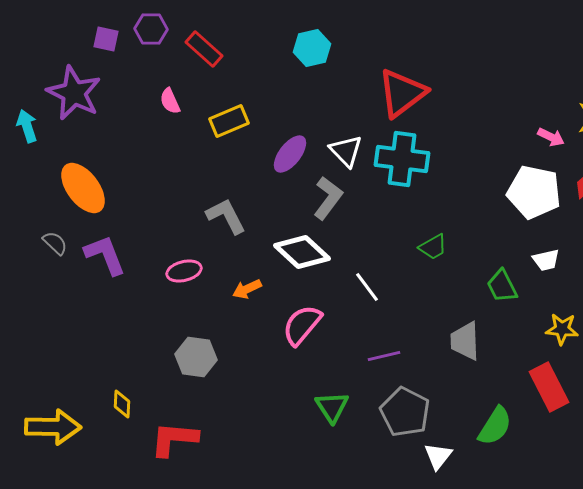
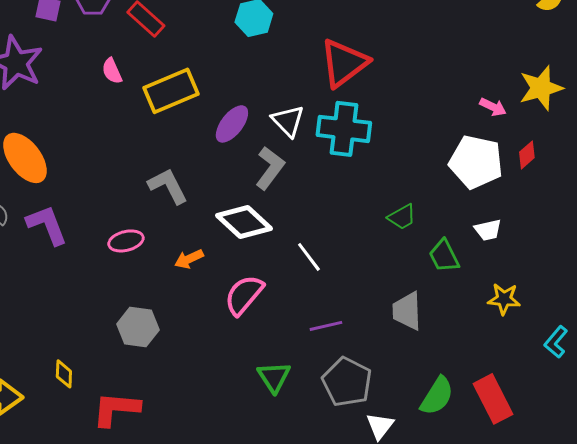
yellow rectangle: (229, 121) -> (171, 91), size x1.4
green trapezoid: (433, 247) -> (402, 217), moved
red rectangle: (549, 387) -> (493, 399), moved

